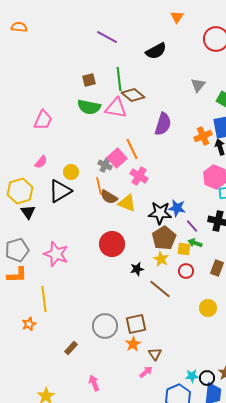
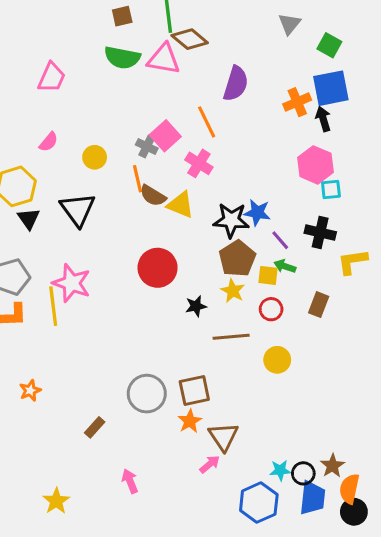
orange line: (132, 149) -> (207, 122), moved
black triangle: (60, 191) -> (78, 209), moved, turned -35
brown line: (160, 289) -> (231, 337), turned -45
yellow line: (44, 299) -> (53, 306), moved
yellow circle: (208, 308) -> (277, 360), moved
brown triangle: (155, 354) -> (223, 437), size x1.5

